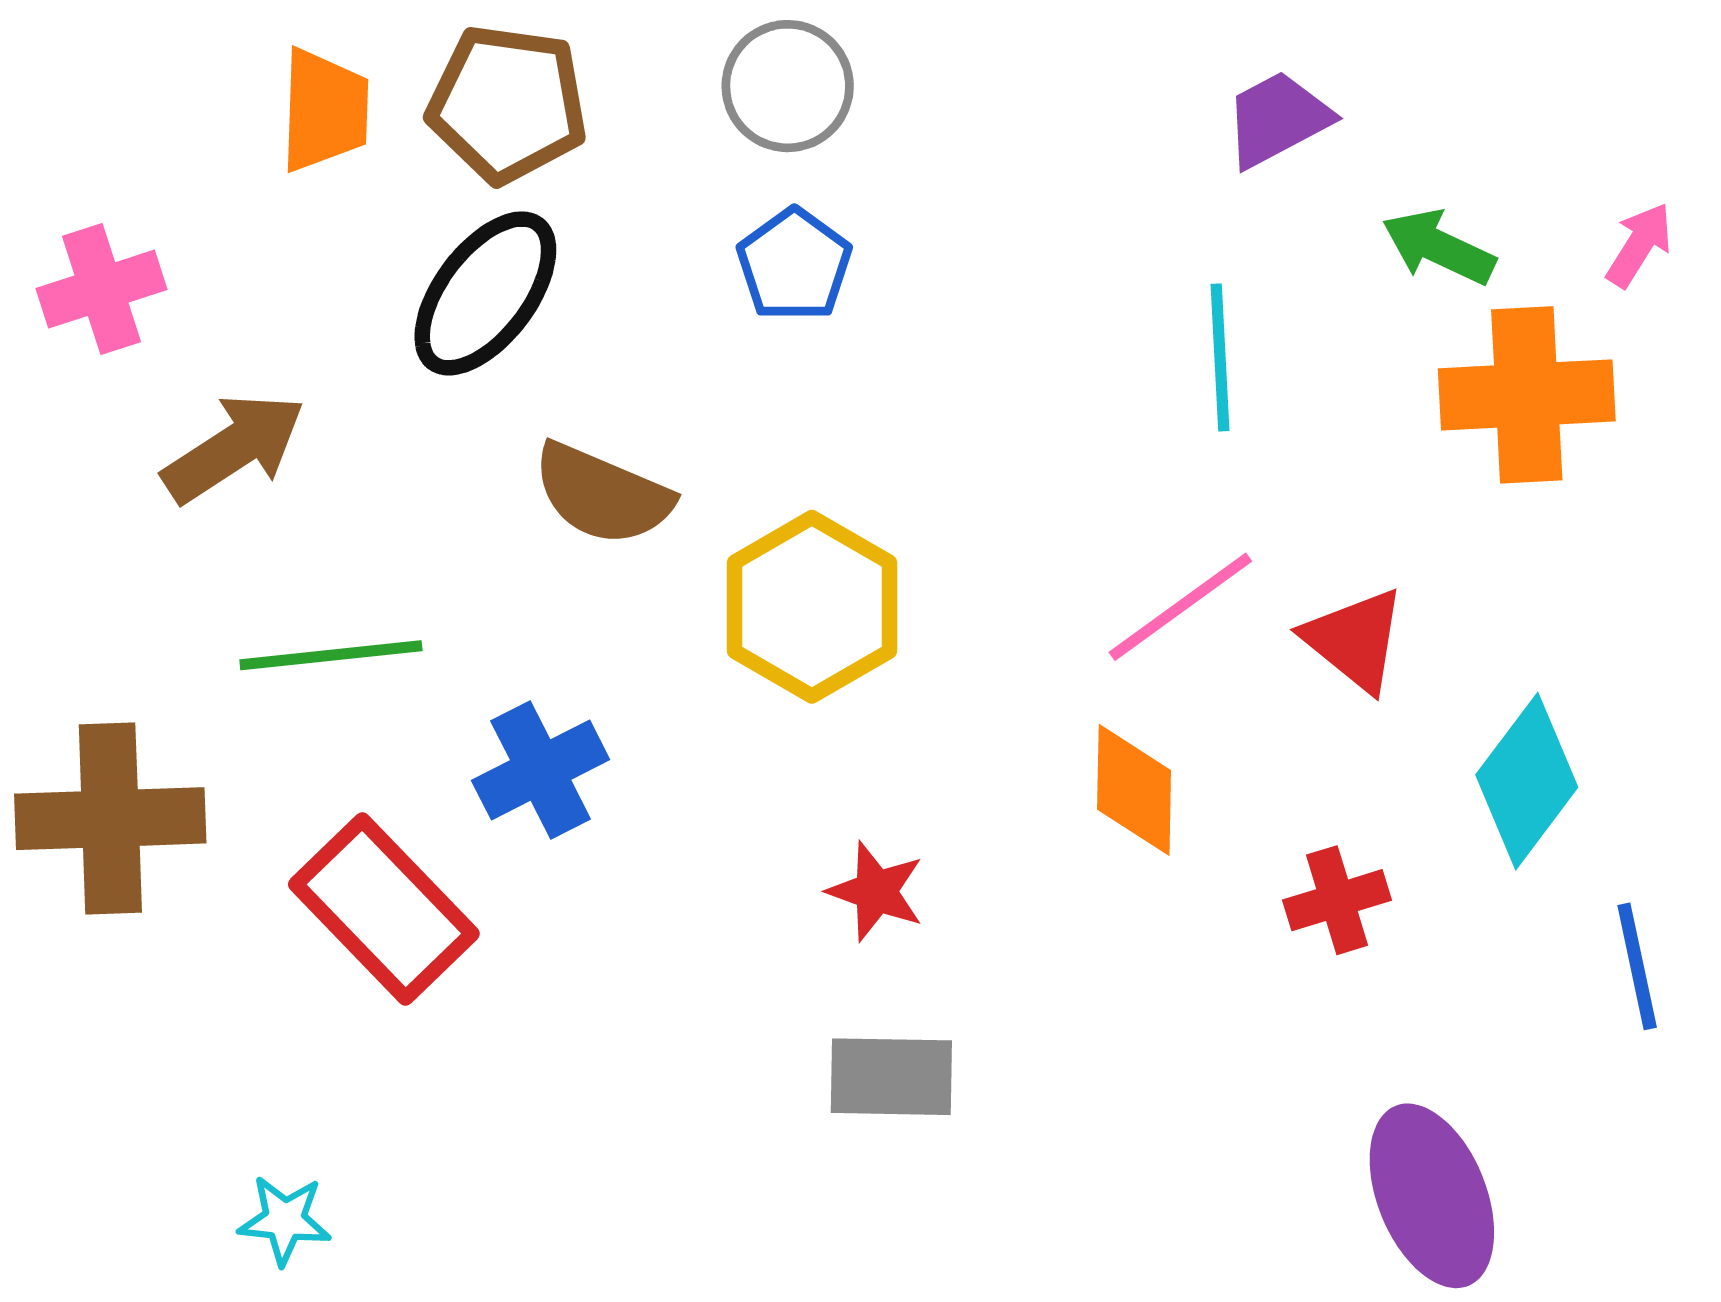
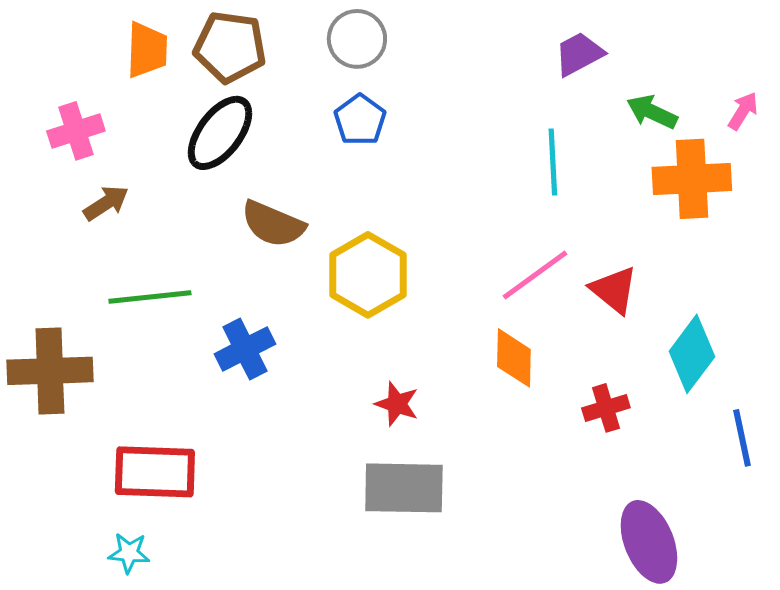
pink cross: (101, 289) -> (76, 131), moved
brown arrow: (234, 448) -> (106, 203), size x0.7
red rectangle: (384, 909) -> (155, 472), moved, turned -44
gray rectangle: (891, 1077) -> (404, 488), size x1.4

